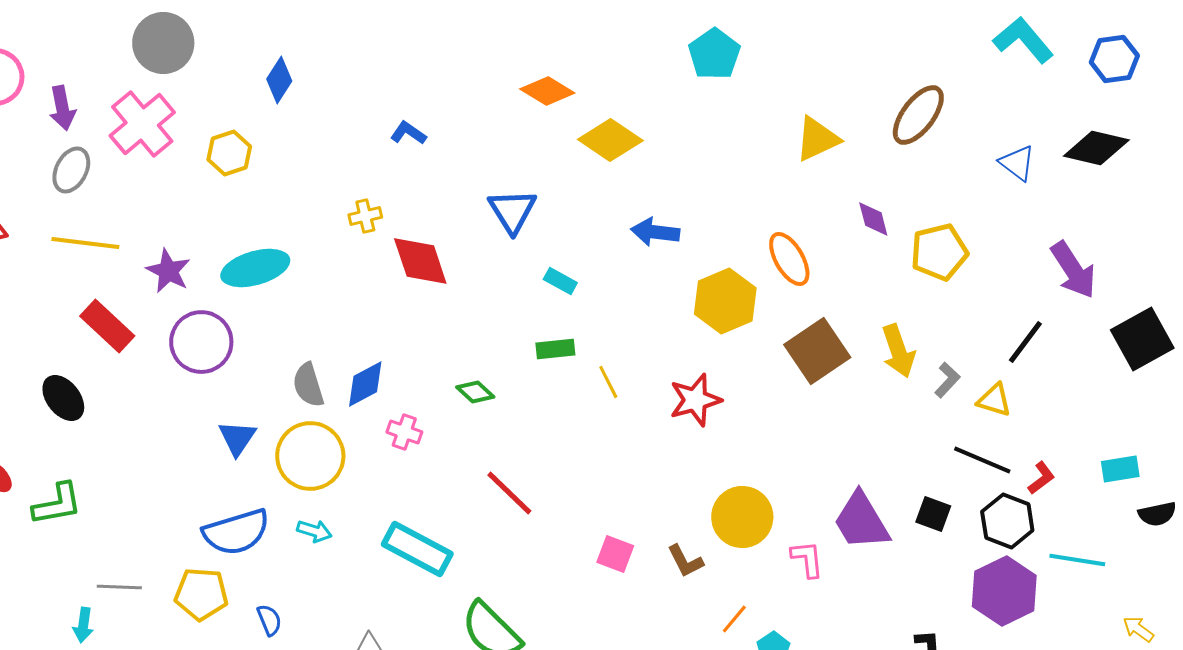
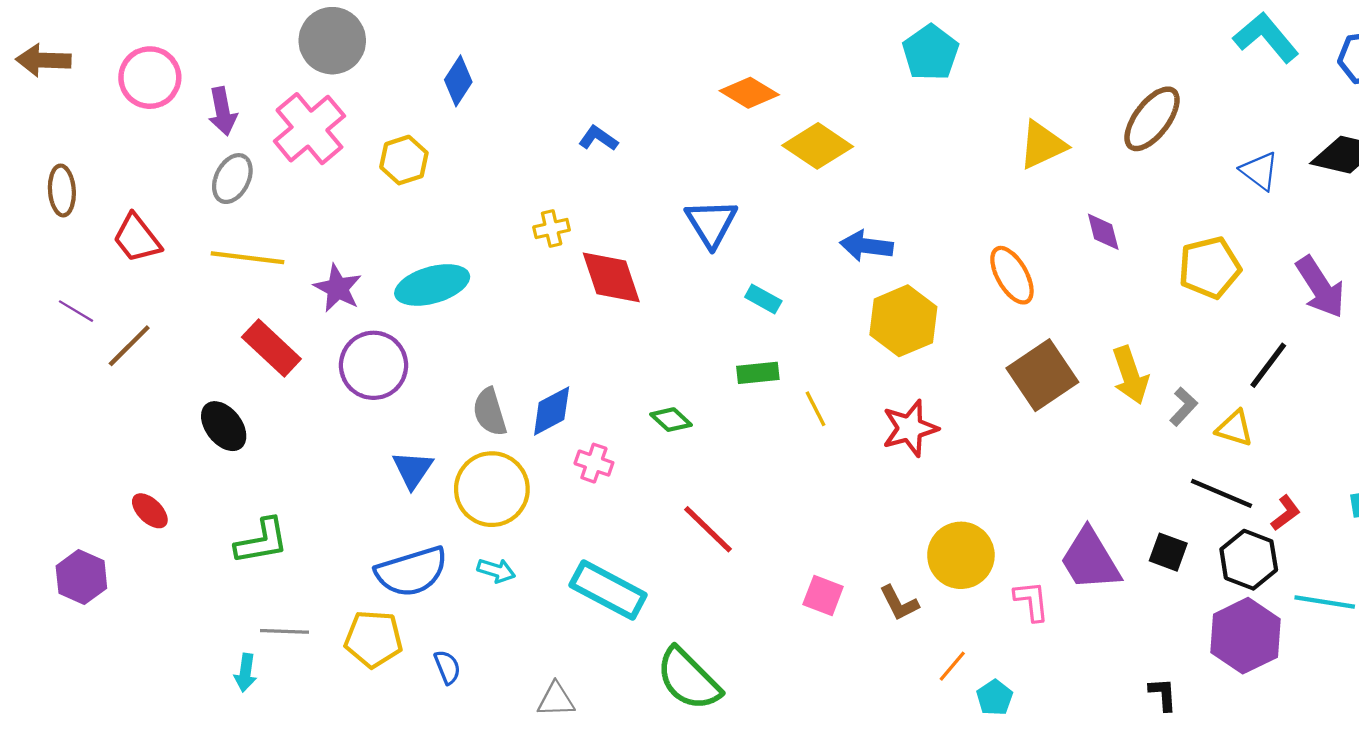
yellow pentagon: (939, 252) -> (1210, 268), moved
yellow hexagon: (725, 301) -> (903, 321), moved
green L-shape: (57, 504) -> (262, 541), moved

